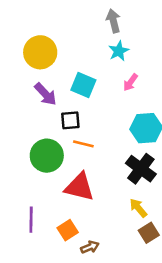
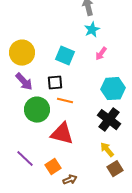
yellow circle: (40, 52) -> (22, 53), moved
purple arrow: (45, 94) -> (24, 82), moved
purple line: (31, 220) -> (25, 159), turned -48

